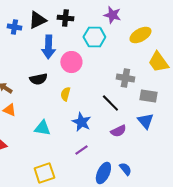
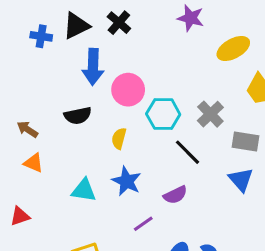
black cross: (65, 18) -> (119, 23), turned 35
cyan hexagon: (94, 37) -> (163, 114), moved
gray cross: (125, 78) -> (210, 114), turned 36
blue star: (81, 122) -> (127, 181), moved
purple semicircle: (118, 131) -> (175, 195), moved

